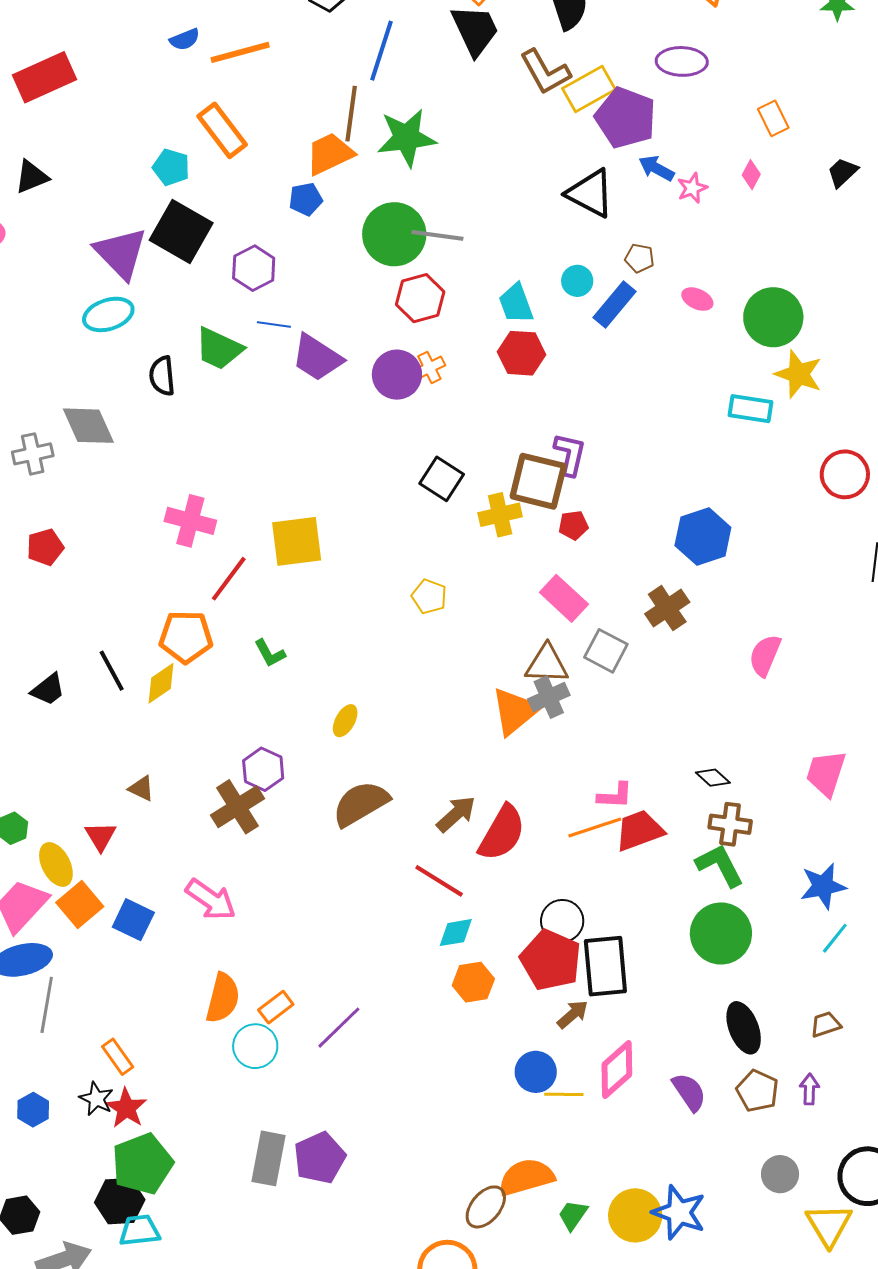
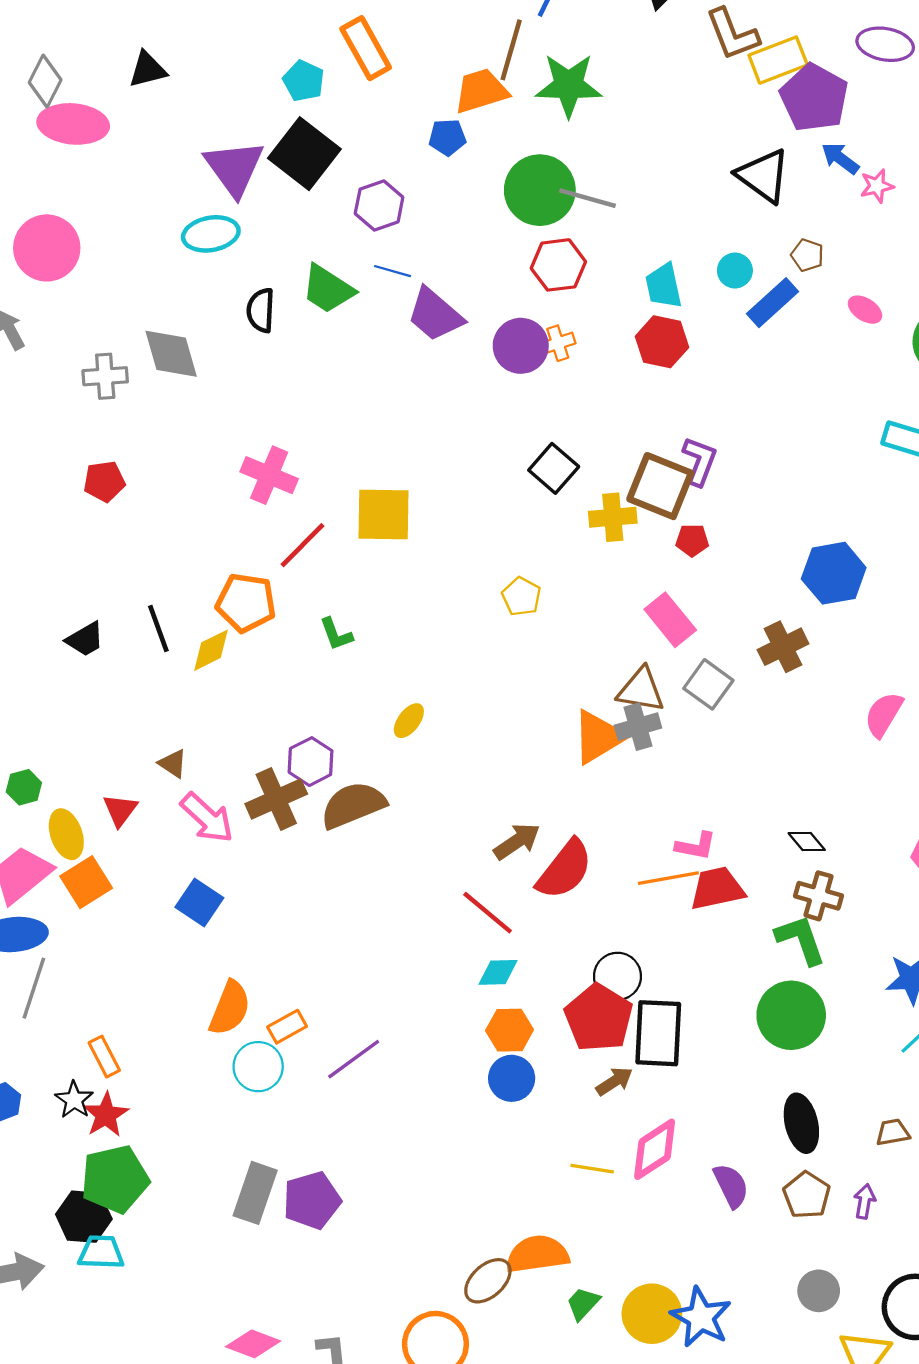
brown semicircle: (361, 804) -> (353, 805), moved
pink arrow: (211, 900) -> (207, 818), moved
blue square: (133, 920) -> (199, 902), moved
blue circle: (536, 1072) -> (512, 1078), moved

